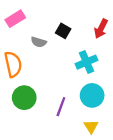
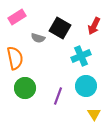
black square: (63, 31) -> (60, 28), size x1.5
yellow triangle: (91, 127) -> (94, 114), moved

